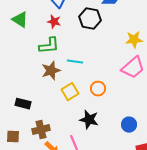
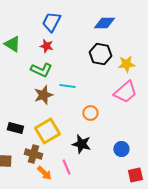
black hexagon: (90, 19) -> (100, 54), moved
green L-shape: (49, 46) -> (41, 70), turned 30
yellow square: (70, 92) -> (47, 131), moved, size x1.4
brown cross: (41, 130) -> (33, 154), turned 30

